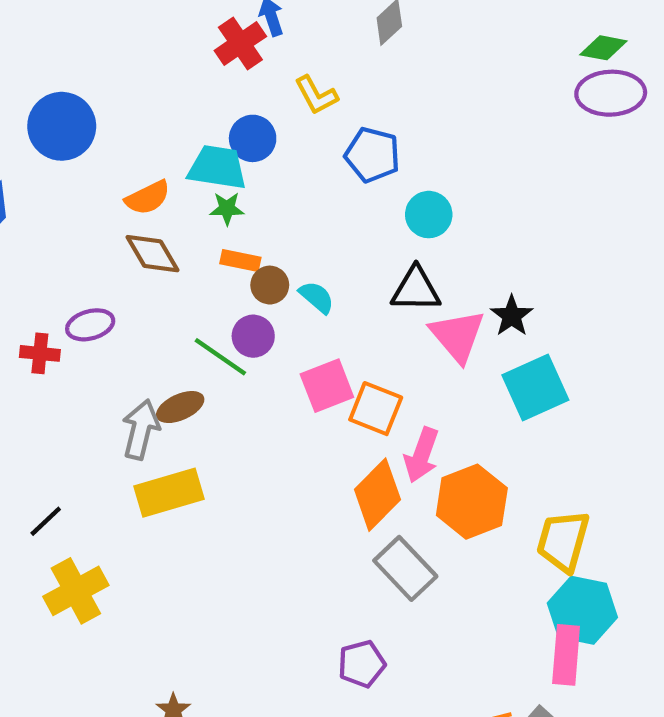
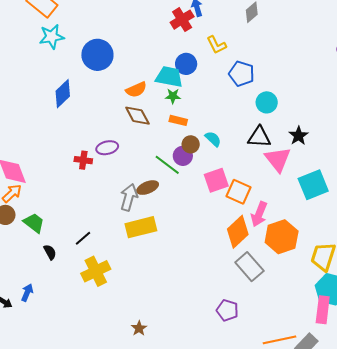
brown circle: (270, 285) -> (191, 144), moved
black star: (512, 316) -> (298, 136), moved
purple pentagon: (362, 664) -> (227, 310), turned 30

